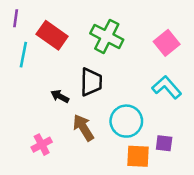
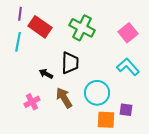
purple line: (16, 18) -> (20, 14), moved
pink cross: (42, 145) -> (32, 102), moved

